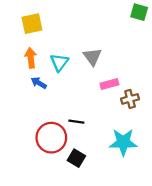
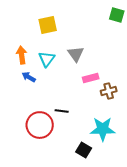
yellow square: (32, 24) -> (48, 25), moved
black square: (76, 158) -> (84, 150), moved

